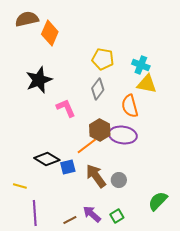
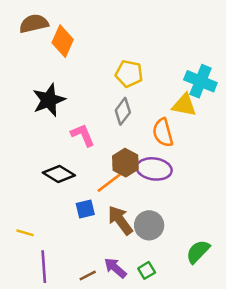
cyan cross: (141, 65) -> (200, 81), moved, size x1.4
black diamond: (47, 159) -> (59, 174), moved
gray circle: (119, 180) -> (149, 225), size x1.5

